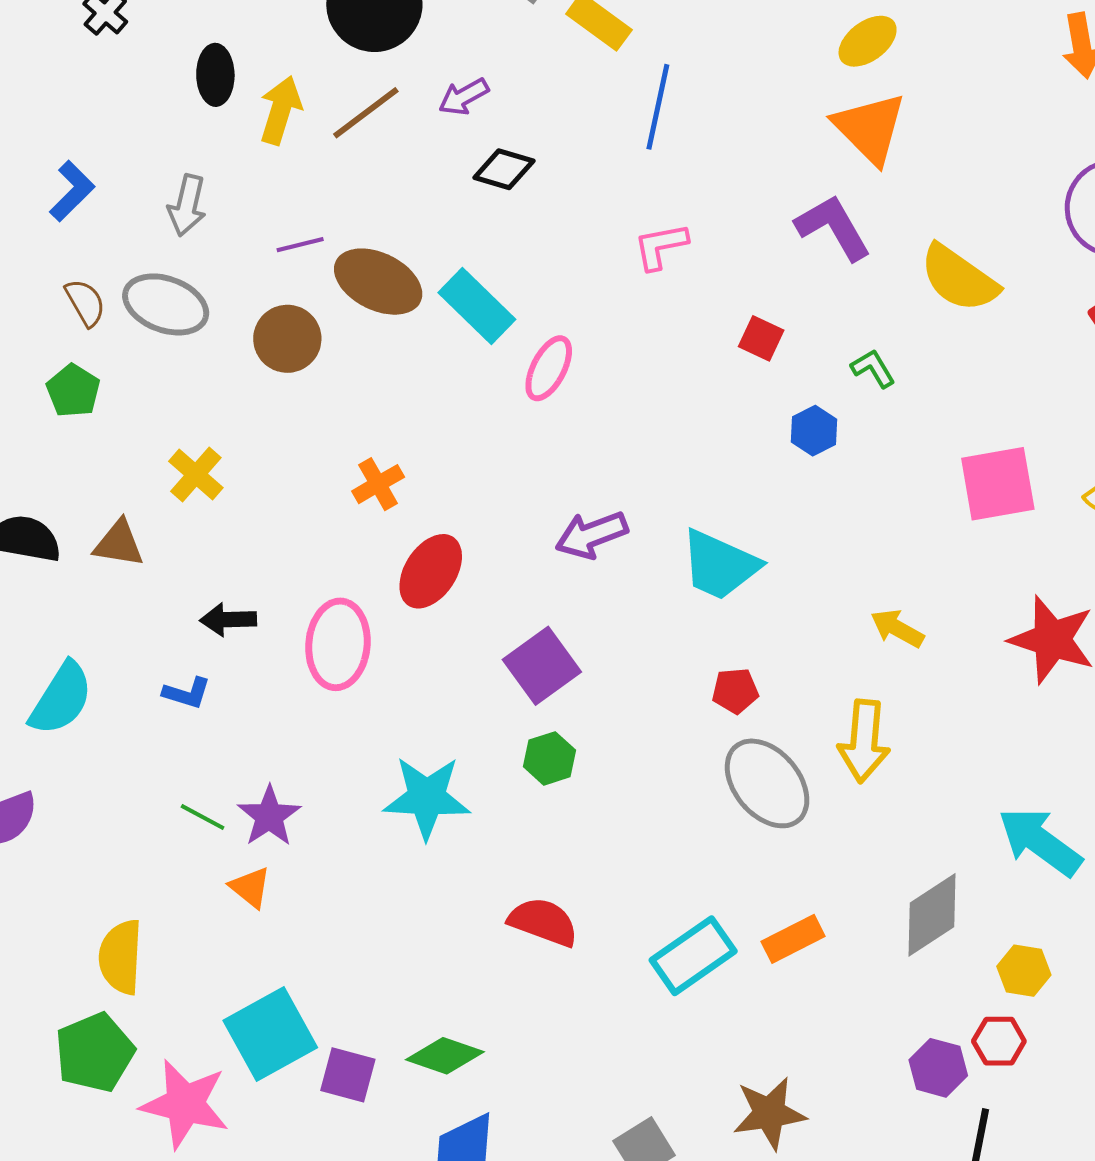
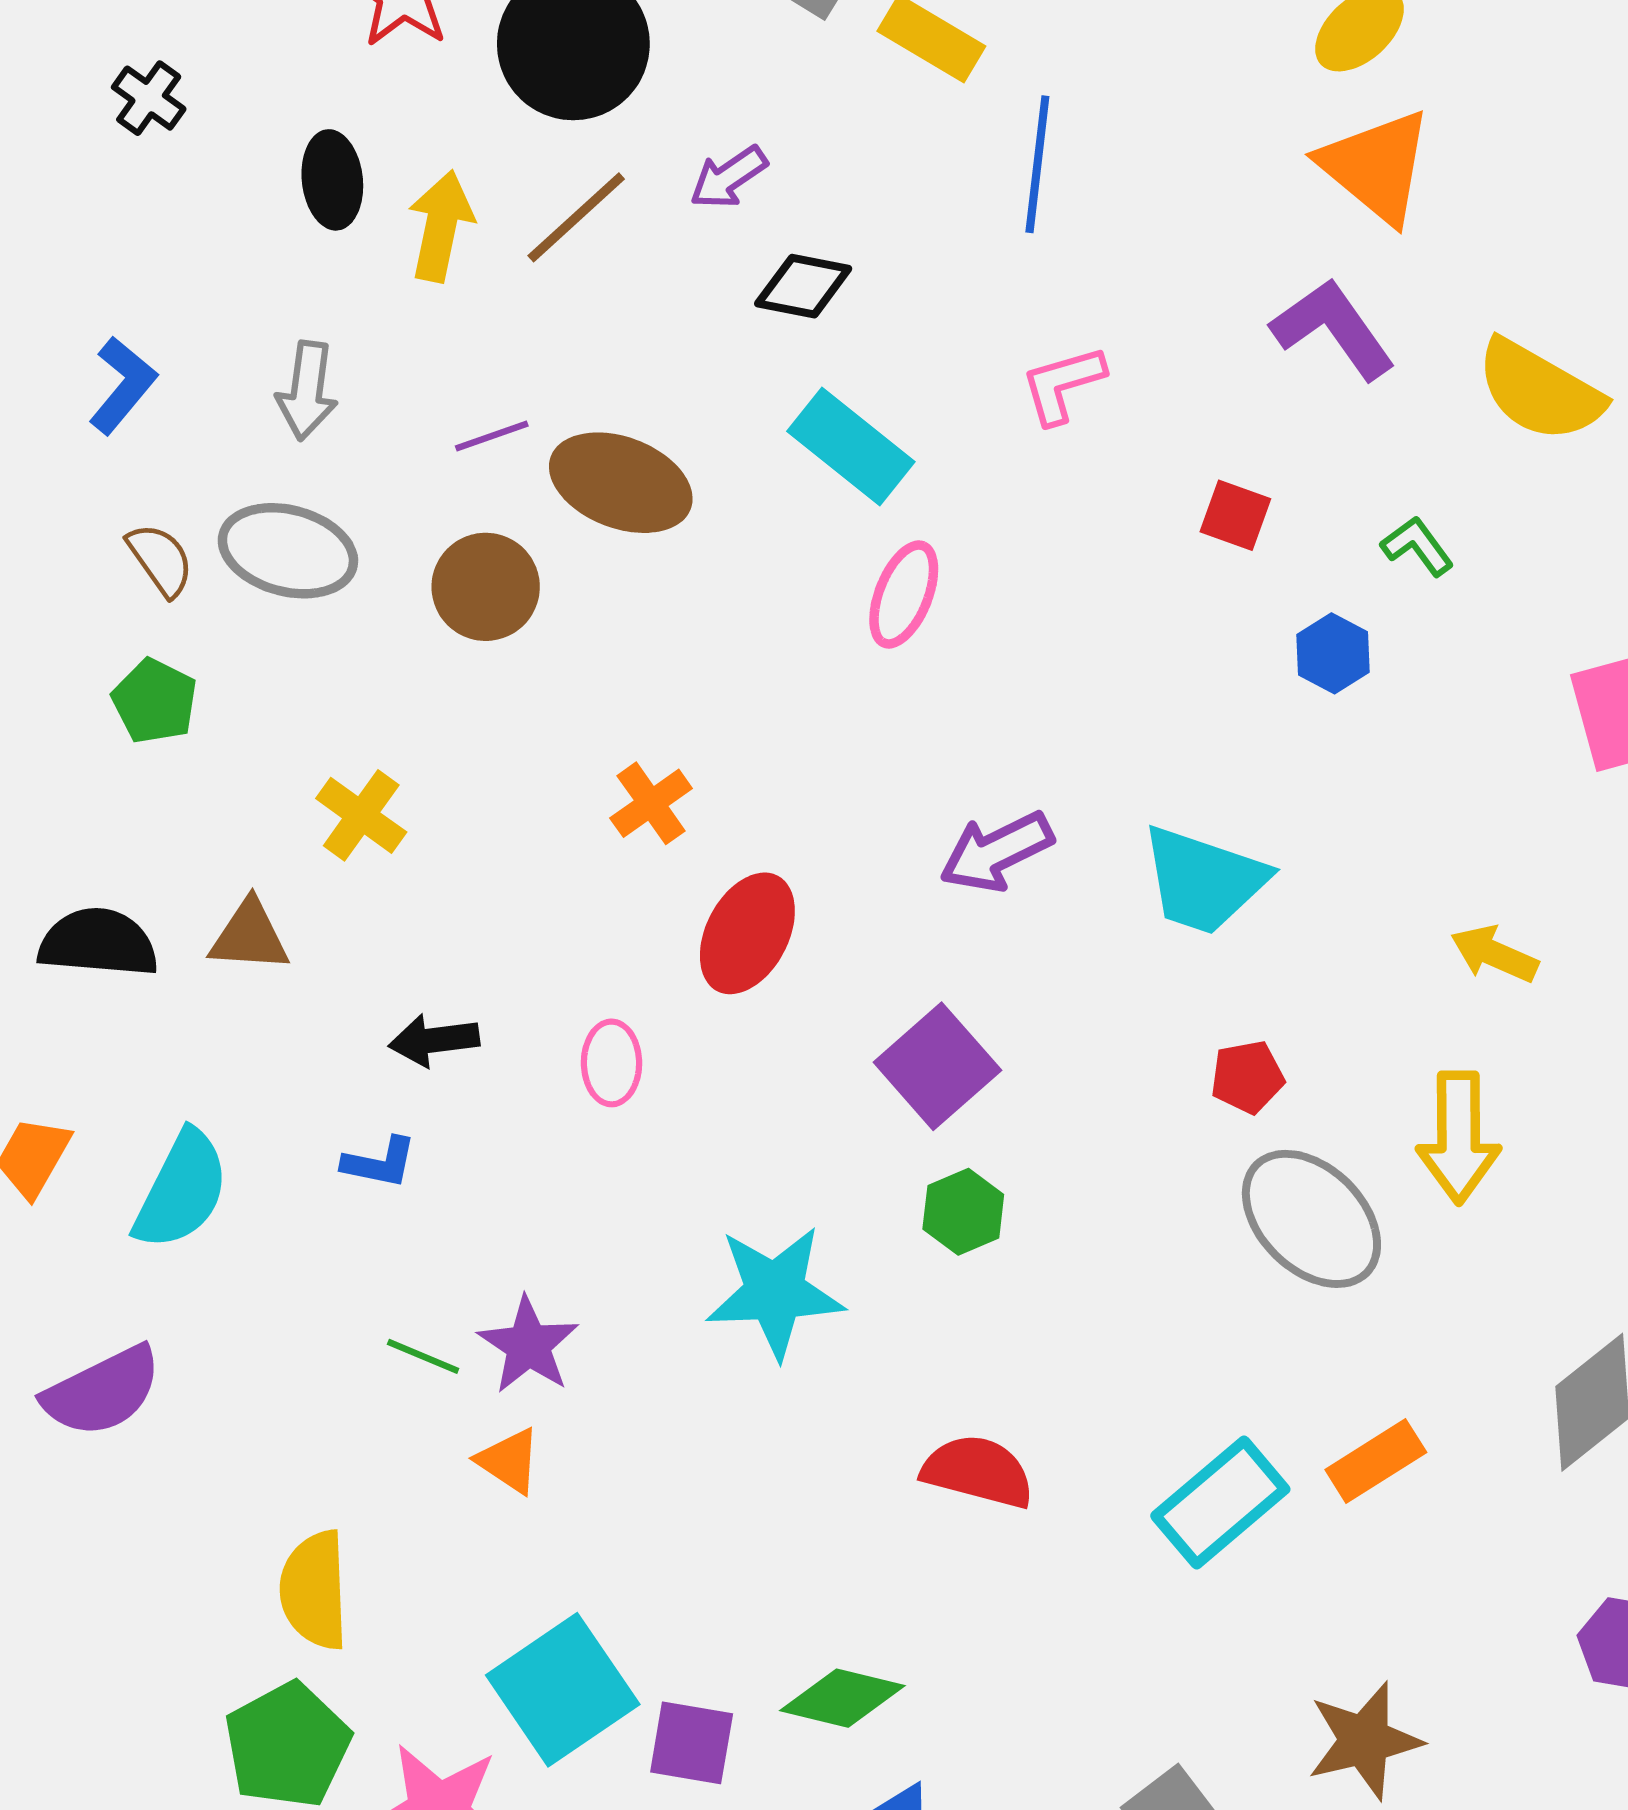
cyan rectangle: (477, 306) -> (851, 447), moved
pink ellipse: (338, 644) -> (612, 1063), size x0.6

